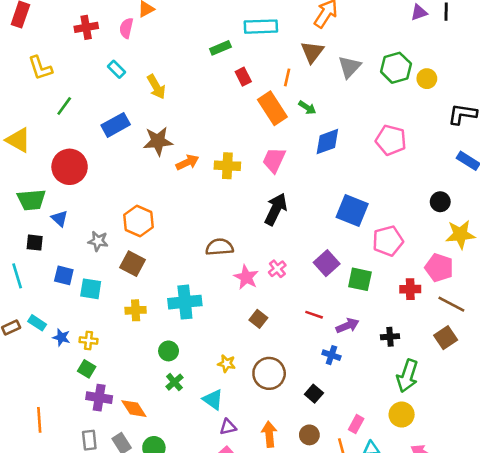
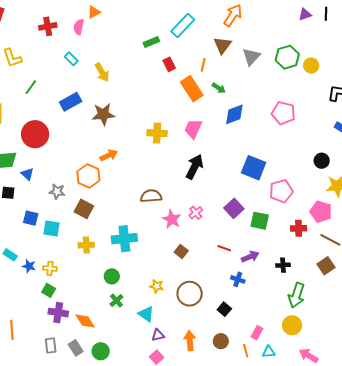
cyan rectangle: (261, 27) -> (183, 26), turned -45
orange arrow: (187, 162) -> (109, 155), moved

